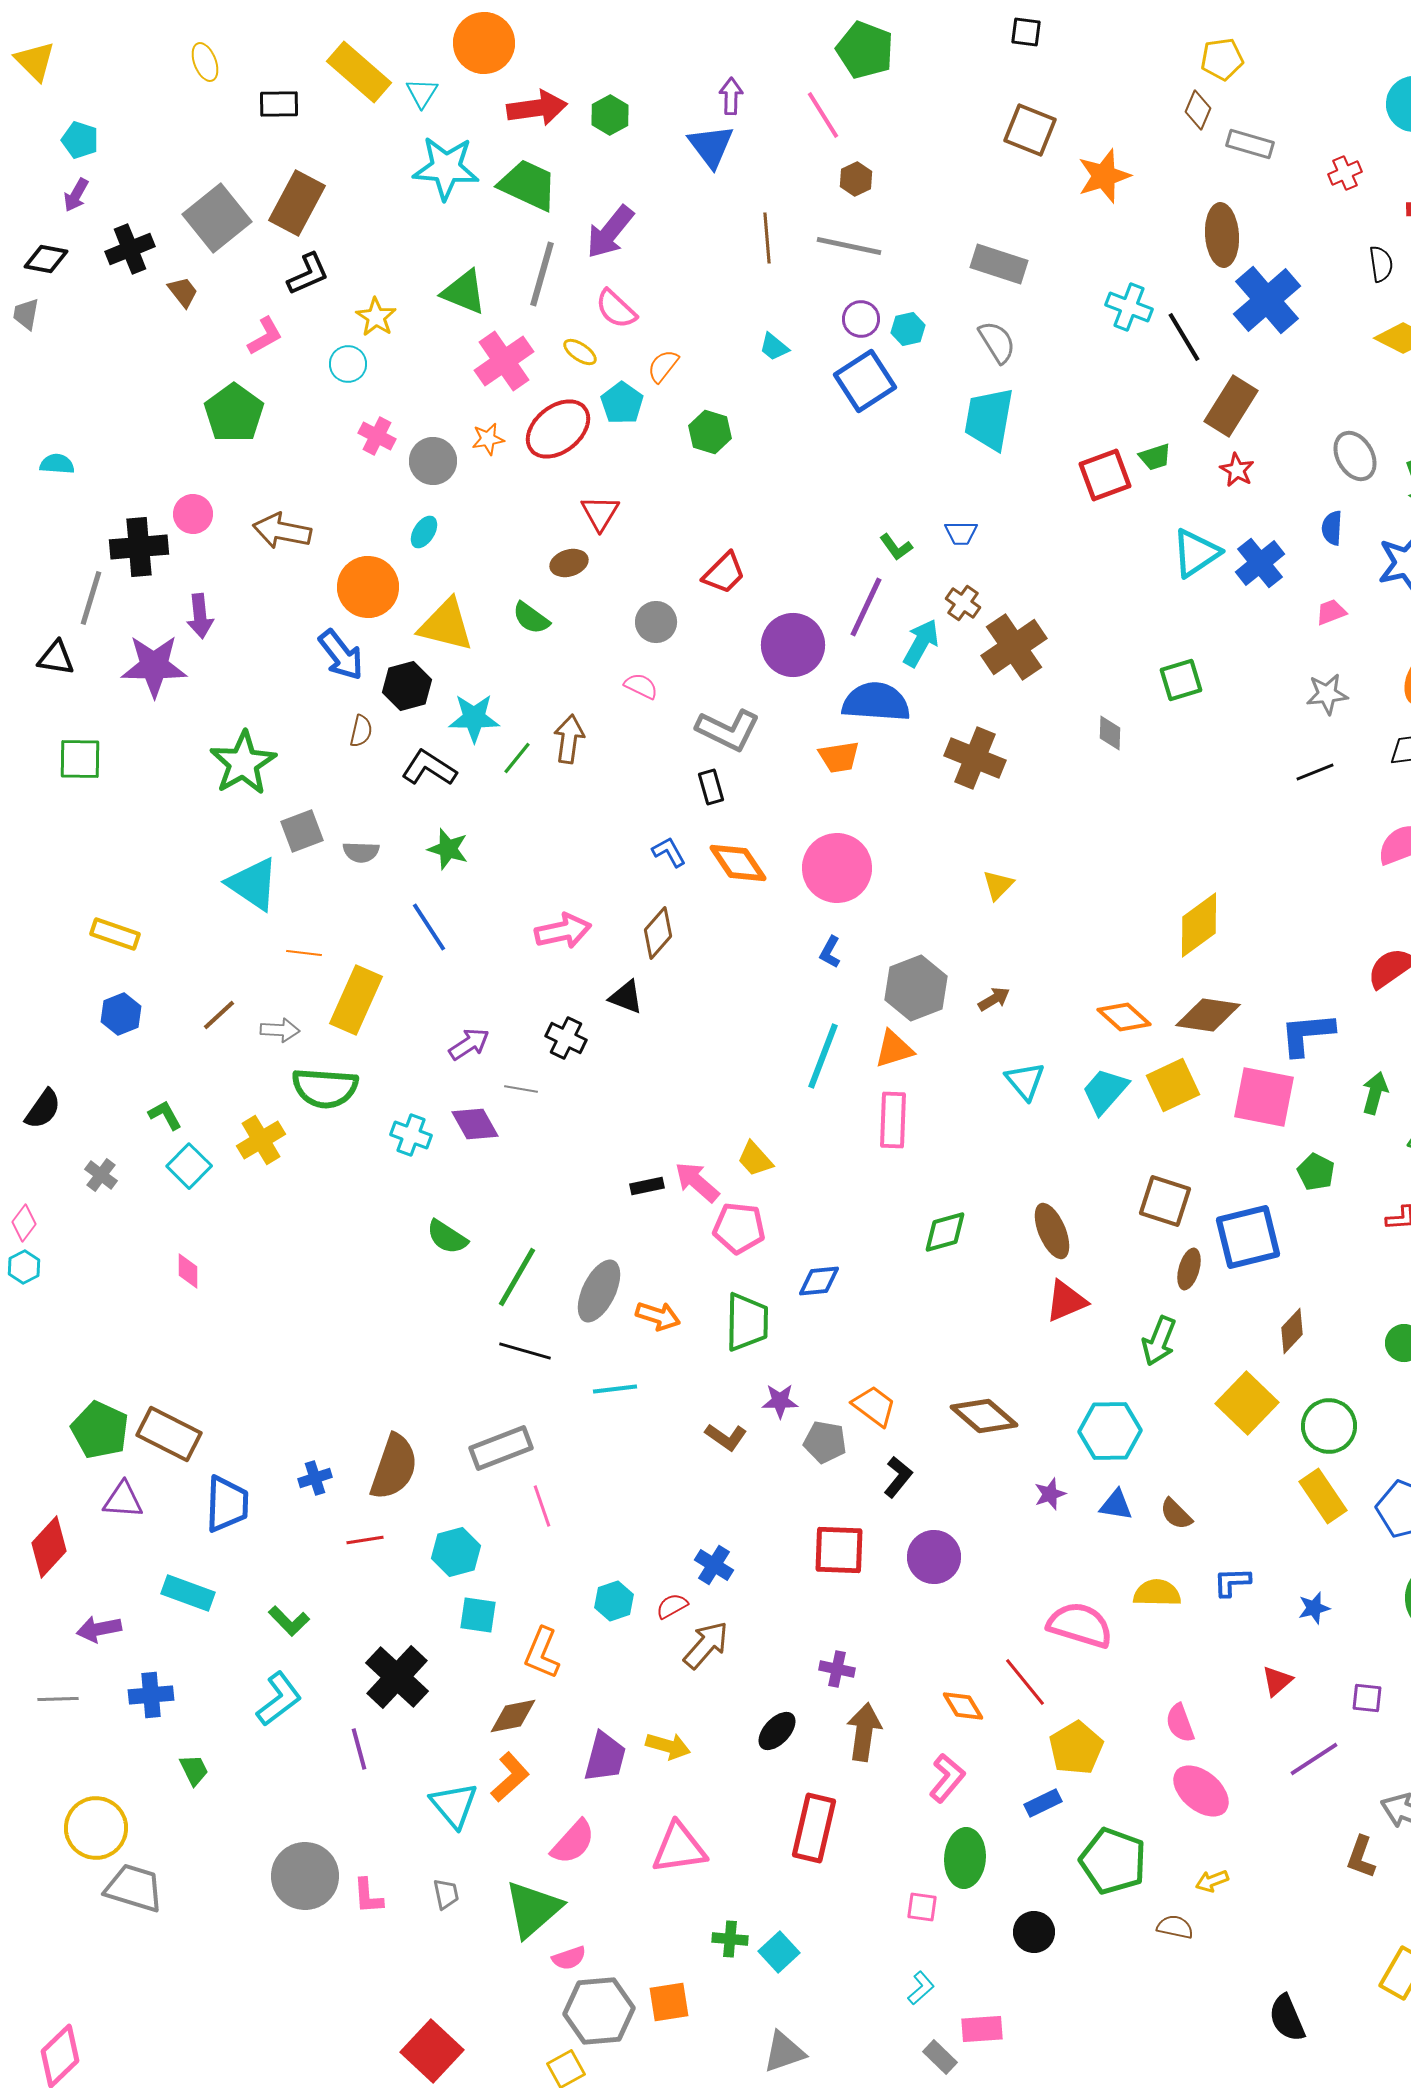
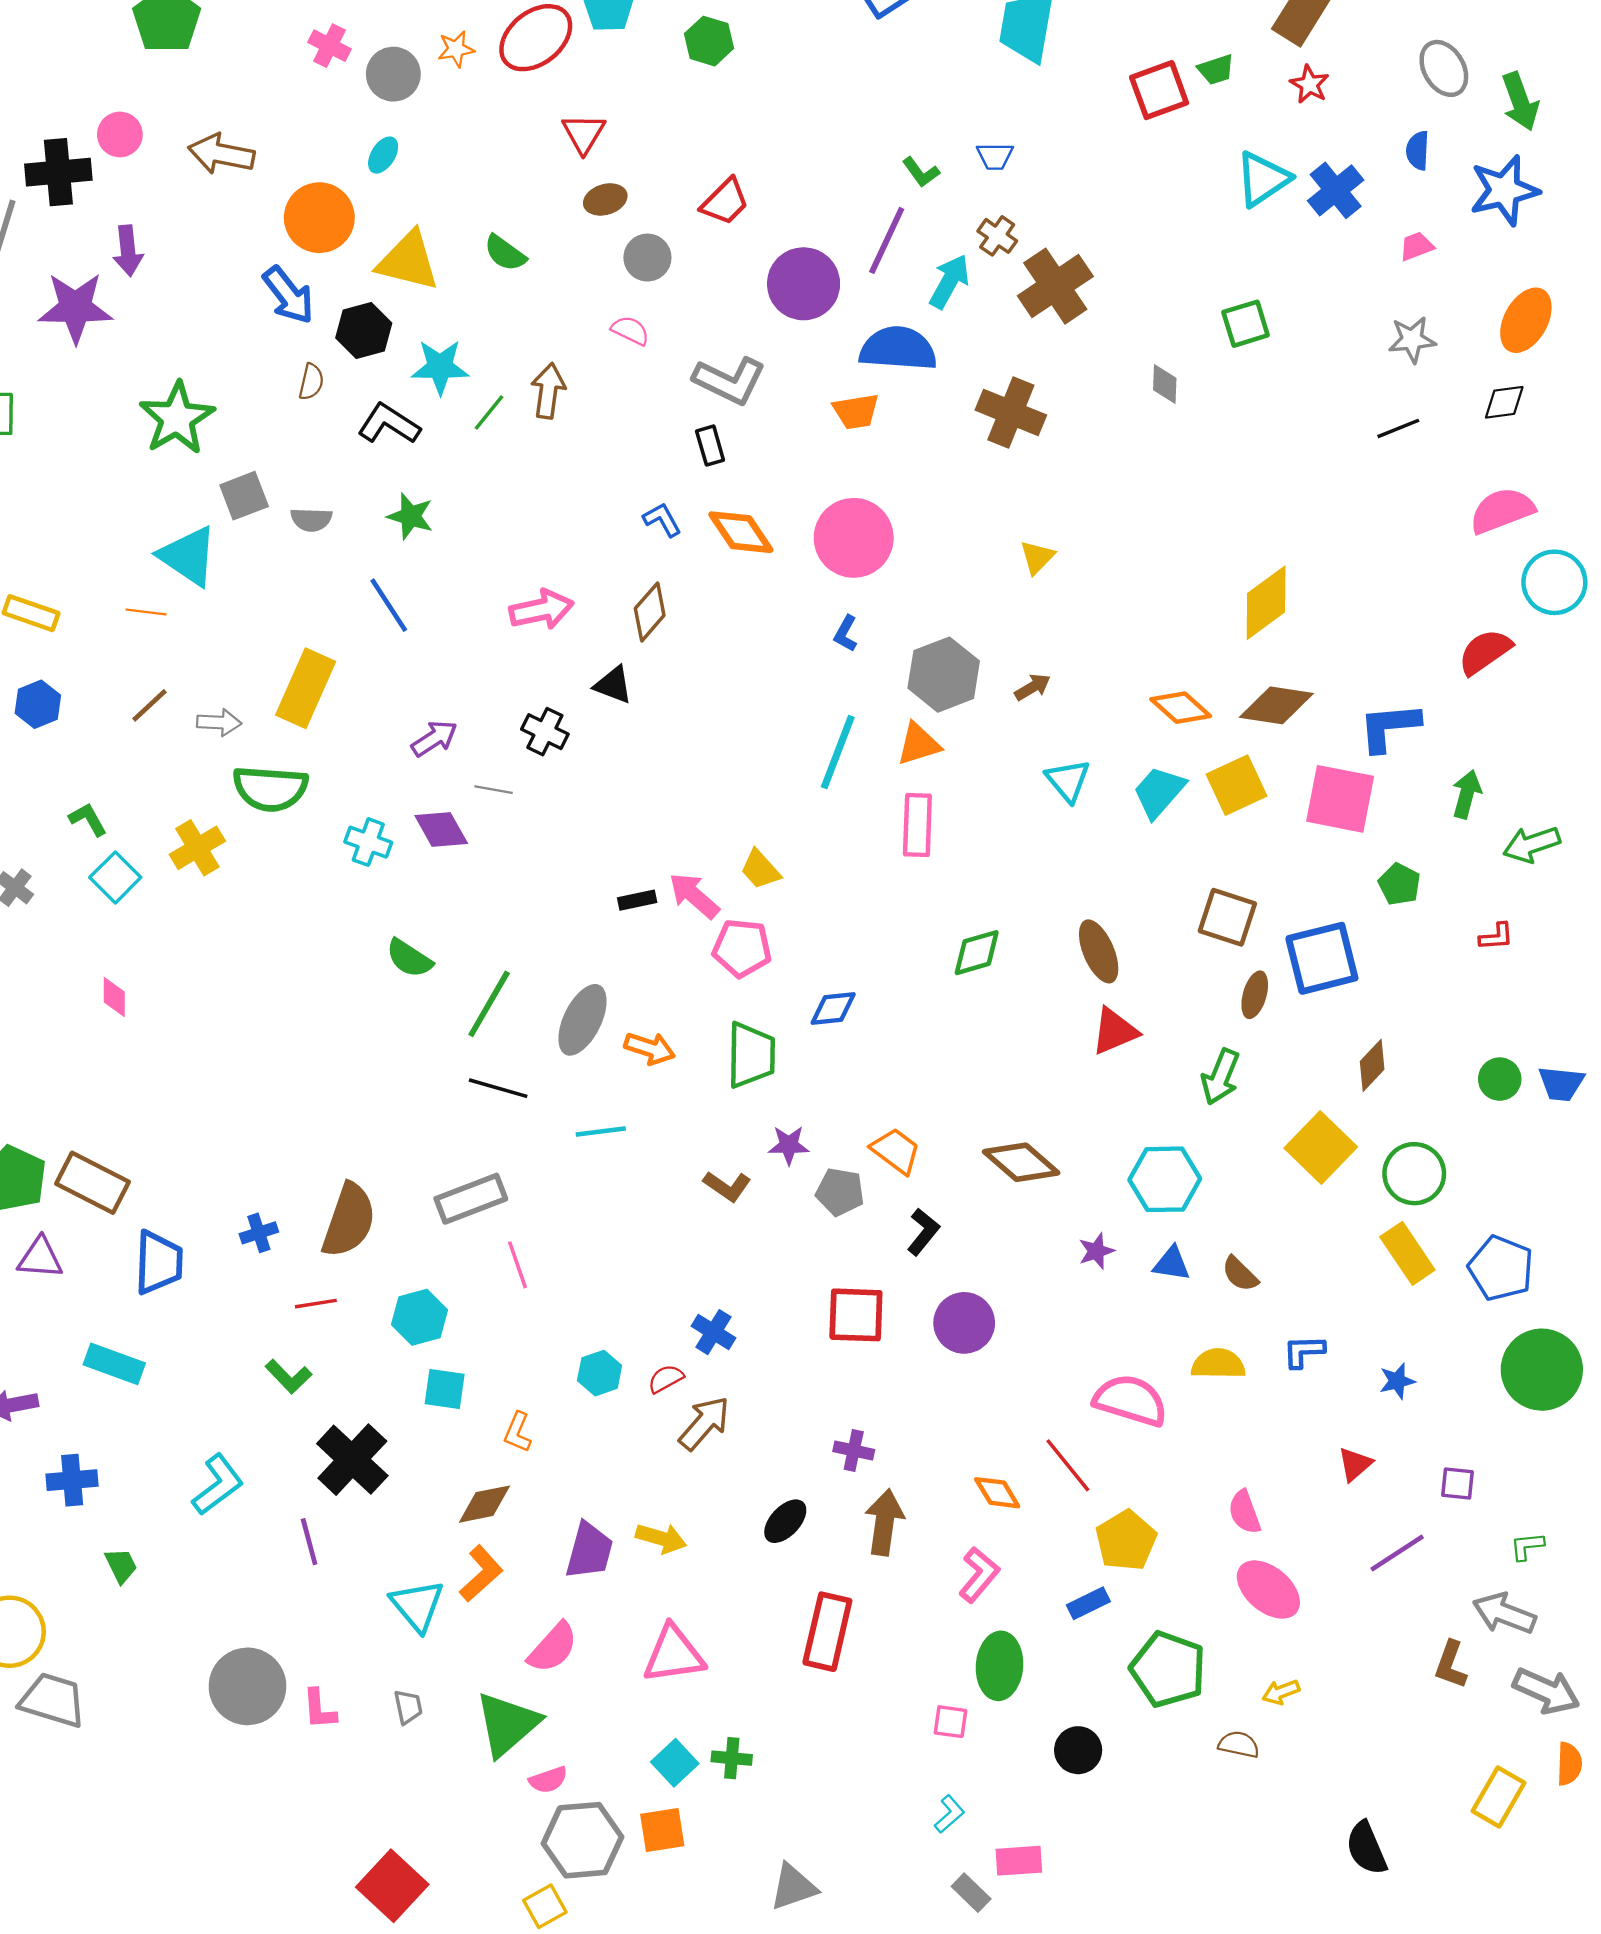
brown ellipse: (569, 563) -> (605, 199), moved
orange line: (304, 953) -> (146, 612), moved
green L-shape: (289, 1621) -> (289, 1376), moved
orange L-shape: (542, 1653) -> (518, 1432), size x0.7
cyan square: (779, 1952) -> (675, 1763), moved

